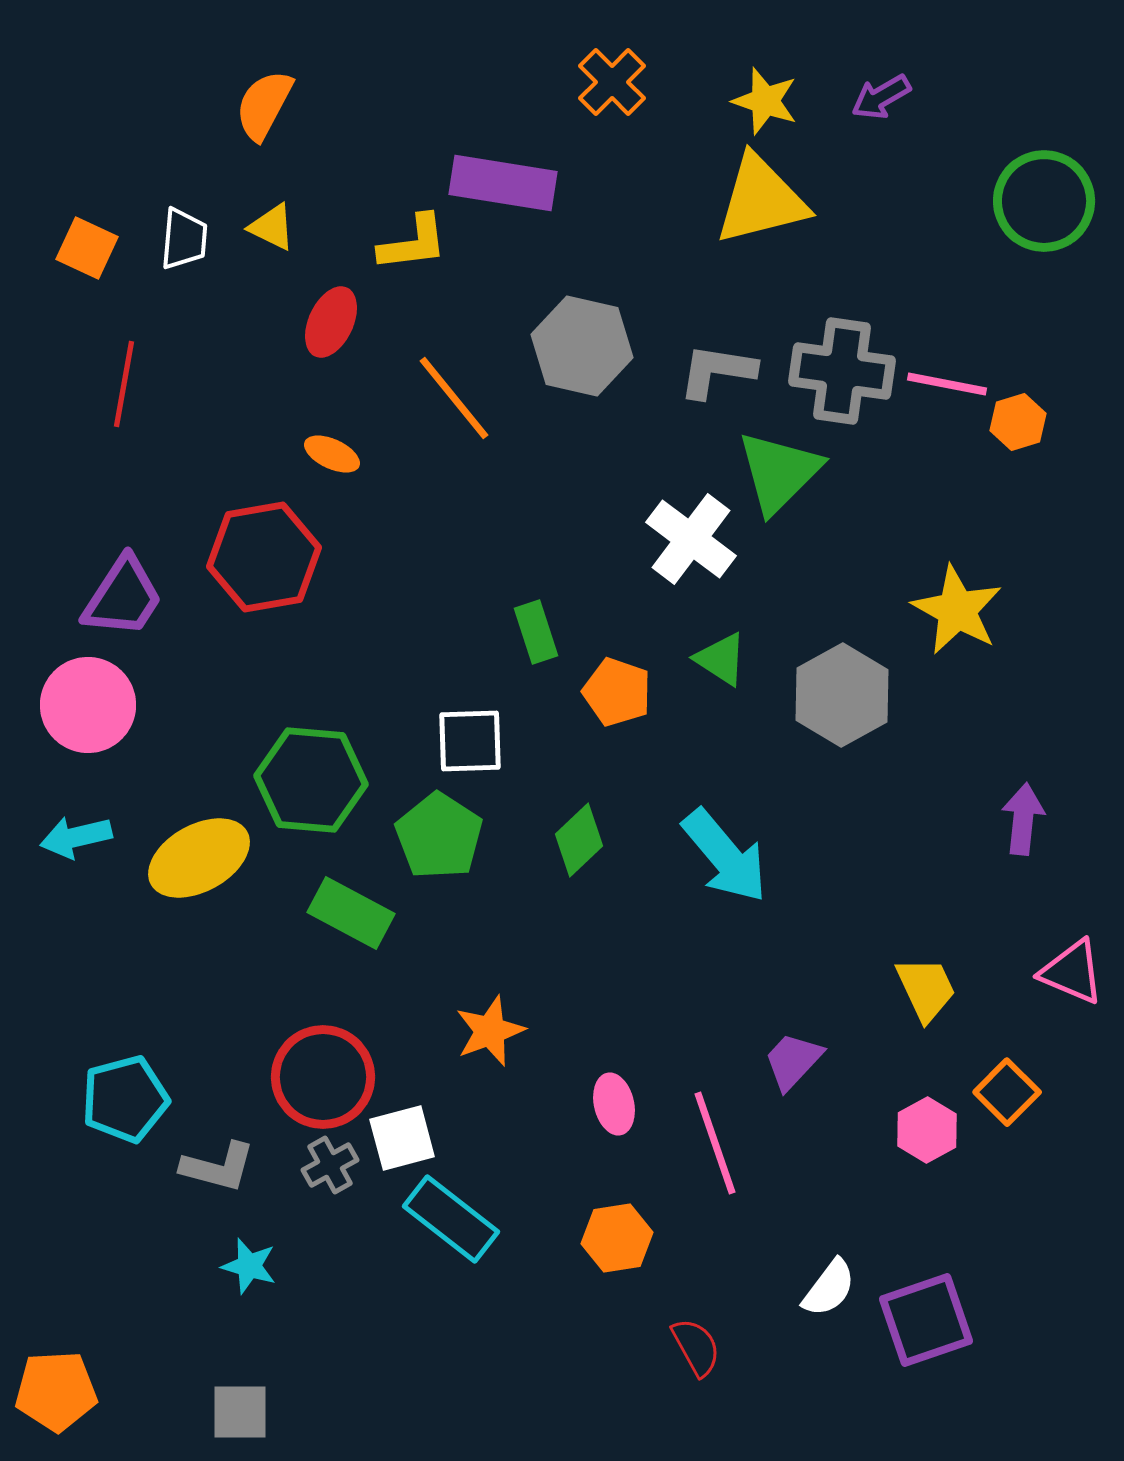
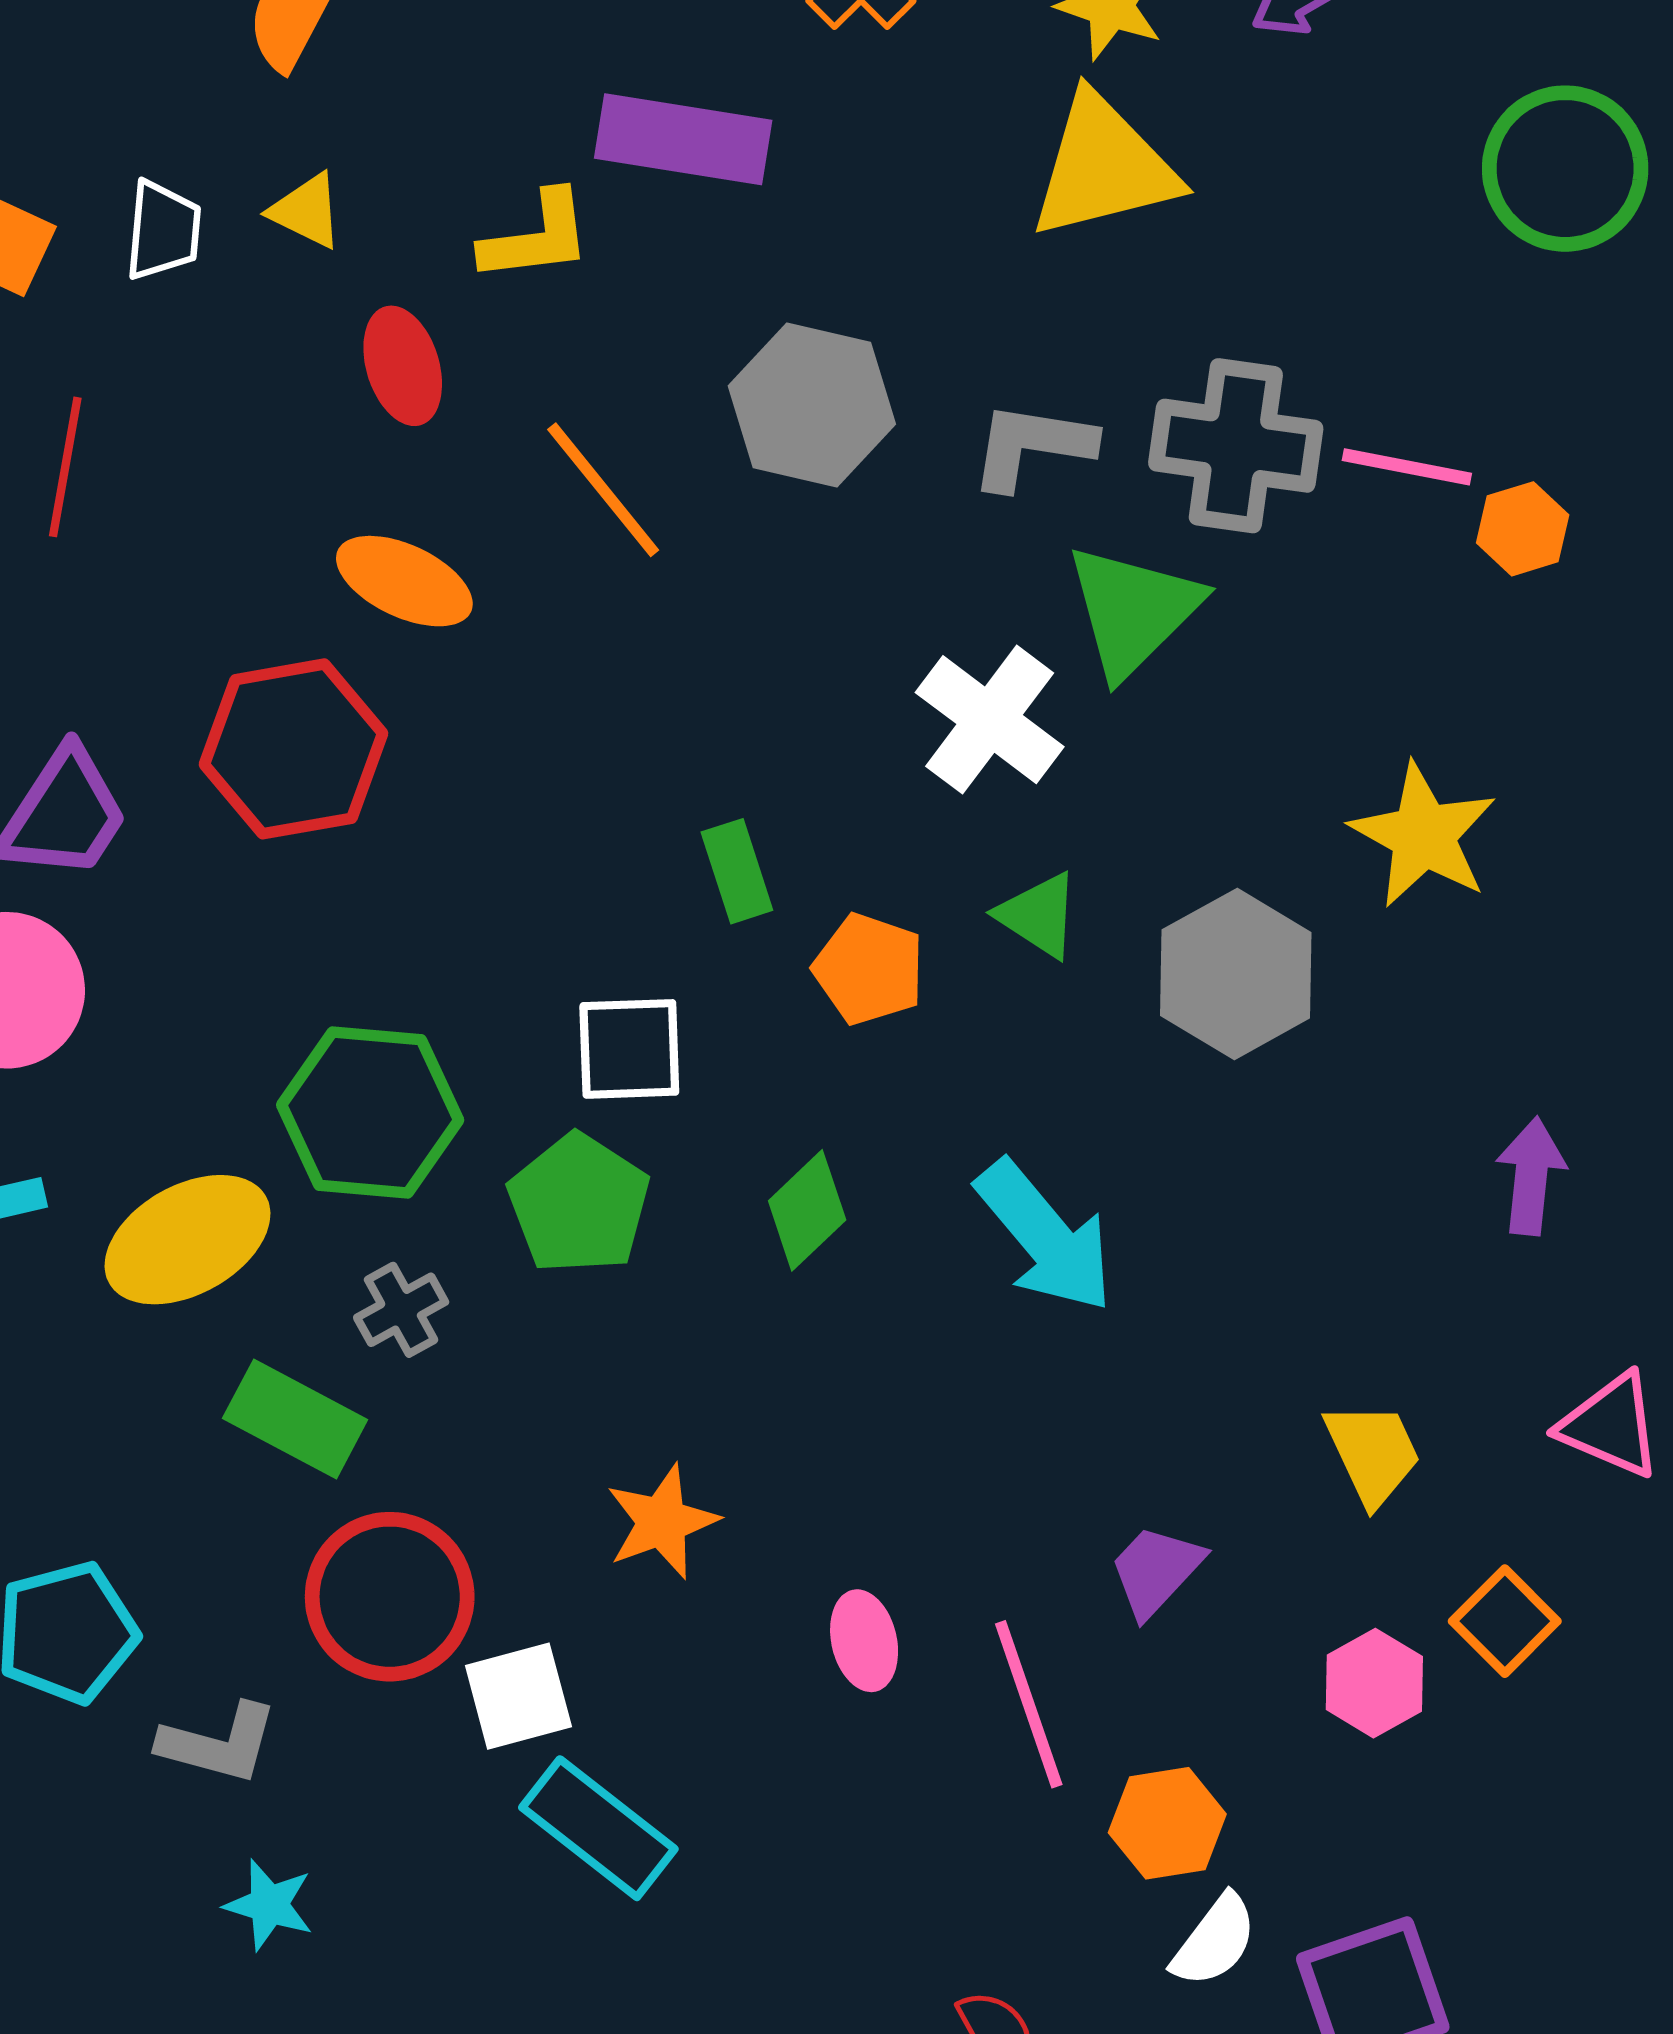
red ellipse: (331, 322) -> (403, 366), turned -42
orange ellipse: (332, 454) -> (404, 581), size x1.5
green rectangle: (351, 913) -> (295, 1419), moved
gray cross: (330, 1165) -> (401, 1310), moved
orange hexagon: (617, 1238) -> (1167, 1823), moved

